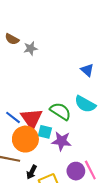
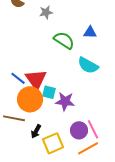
gray star: (31, 48) -> (46, 12), moved
blue triangle: (87, 70) -> (90, 32), turned -40
green semicircle: (60, 111) -> (64, 40), moved

